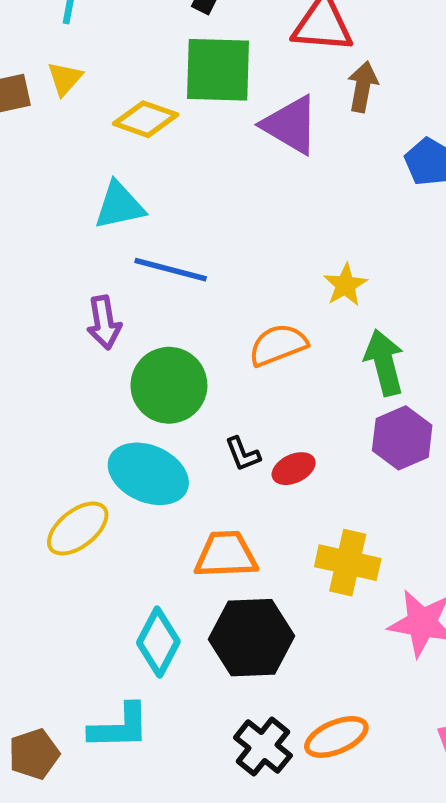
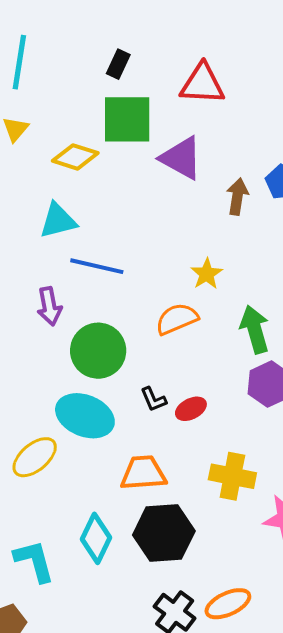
brown arrow: (363, 87) -> (237, 197), moved
yellow star: (345, 285) -> (207, 274), moved
cyan L-shape: (119, 727) -> (34, 561), moved, turned -102

